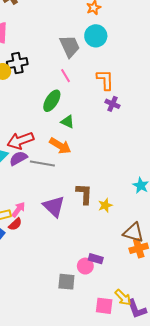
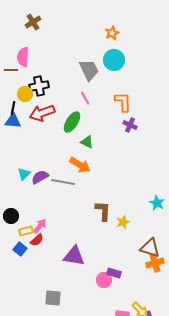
red arrow: (20, 140) -> (42, 113), moved
purple triangle: (54, 206) -> (74, 256), moved, turned -35
gray square: (66, 282) -> (53, 298), moved

